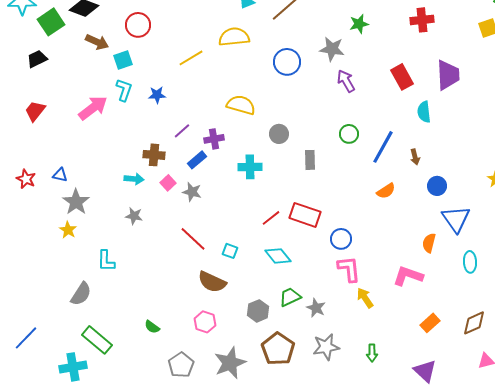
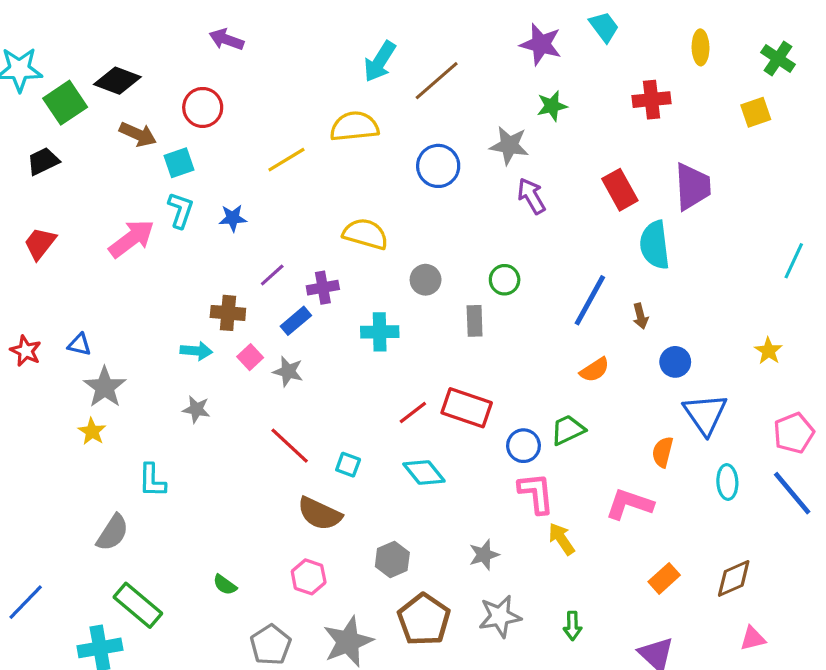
cyan semicircle: (424, 112) -> (655, 245), size x1.4
green circle: (349, 134) -> (505, 280), moved
green trapezoid: (290, 297) -> (568, 430), moved
gray star: (316, 308) -> (484, 555), turned 30

